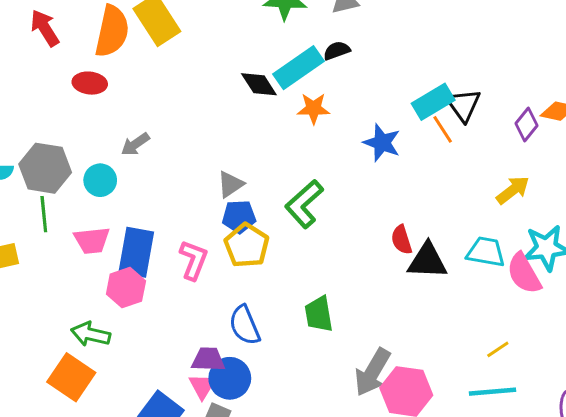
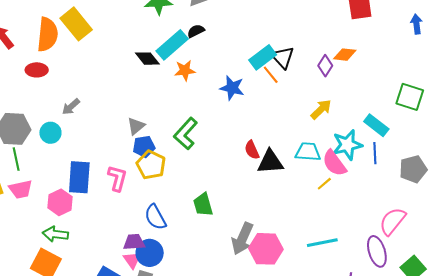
pink trapezoid: (92, 240) -> (21, 189), moved
pink hexagon: (126, 288) -> (60, 202), moved
yellow line: (498, 349) -> (324, 184), moved

